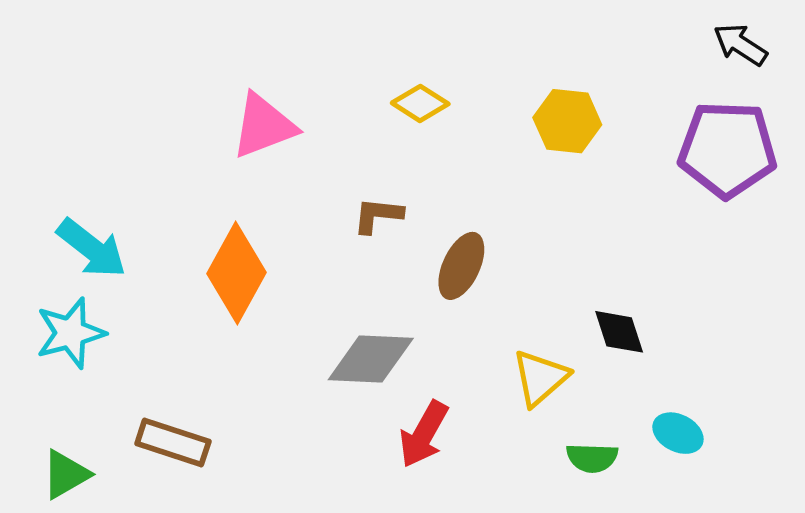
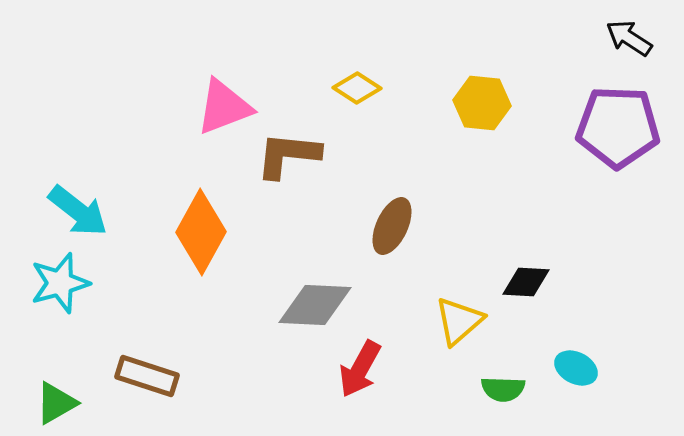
brown L-shape: (378, 215) -> (288, 155), moved, size x1.5
black diamond: (619, 332) -> (526, 282), turned -69

